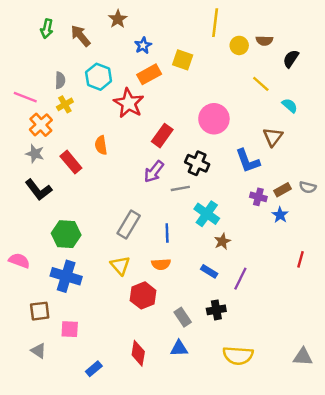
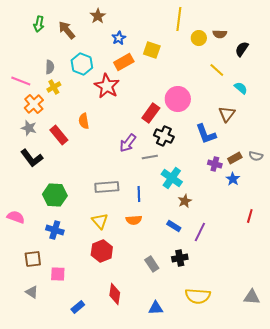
red rectangle: (162, 136) -> (151, 113), moved
gray rectangle: (129, 225) -> (107, 187), turned 55
blue cross: (66, 276) -> (55, 230), size x0.7
red hexagon: (143, 295) -> (102, 251), moved
blue triangle: (179, 348) -> (156, 308), moved

